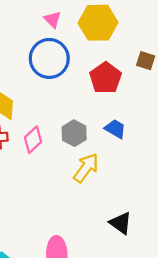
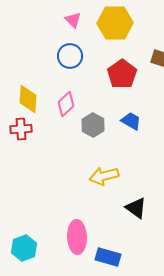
blue circle: (49, 58) -> (70, 56), size x0.7
pink diamond: (33, 140) -> (66, 104), moved
yellow arrow: (86, 168) -> (104, 176), moved, turned -140

